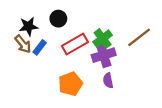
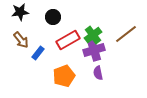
black star: (28, 26) -> (20, 12), moved
blue rectangle: (40, 47) -> (38, 53), moved

